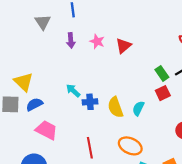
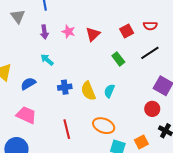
green rectangle: (162, 73) -> (118, 59), moved
cyan arrow: (73, 91) -> (47, 60), moved
red square: (163, 93) -> (127, 31), moved
blue semicircle: (34, 104) -> (28, 84), moved

